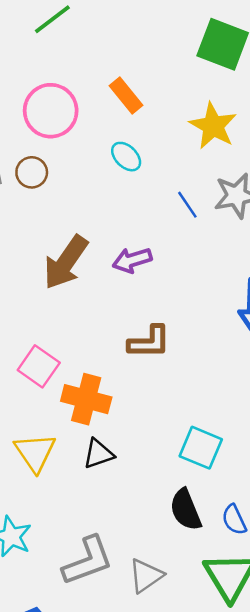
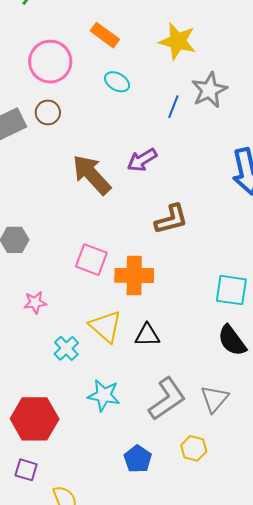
blue line: (187, 205) -> (173, 107), turned 70
brown arrow: (66, 262) -> (92, 175), turned 117
black triangle: (98, 454) -> (147, 335), moved, turned 32

